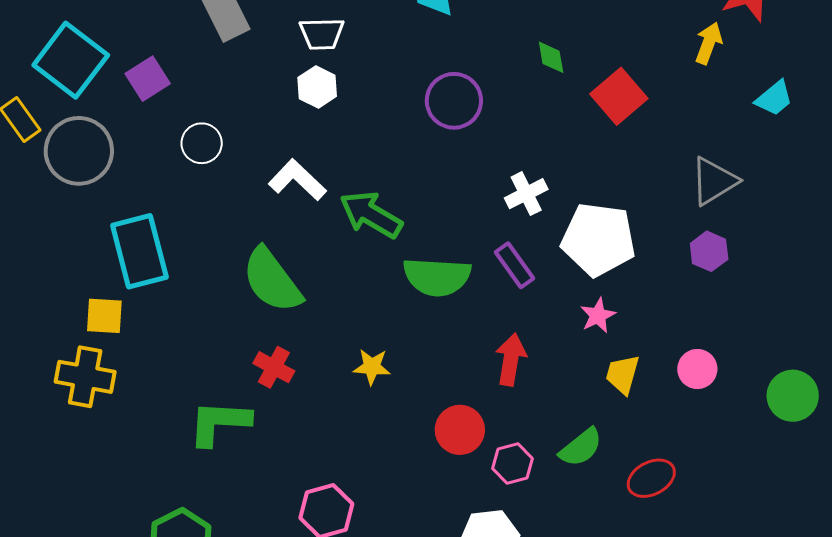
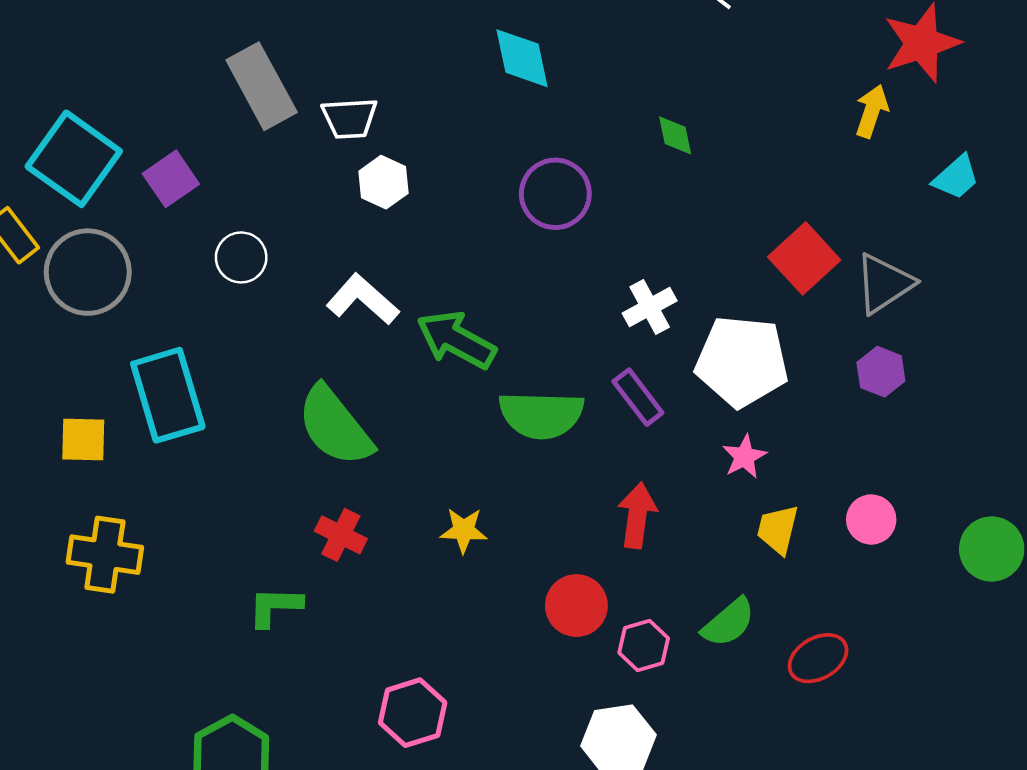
white trapezoid: (322, 34) -> (350, 118), moved
red square: (619, 96) -> (804, 258), moved
yellow square: (104, 316) -> (83, 440), moved
green L-shape: (219, 423) -> (275, 607), size x0.7

